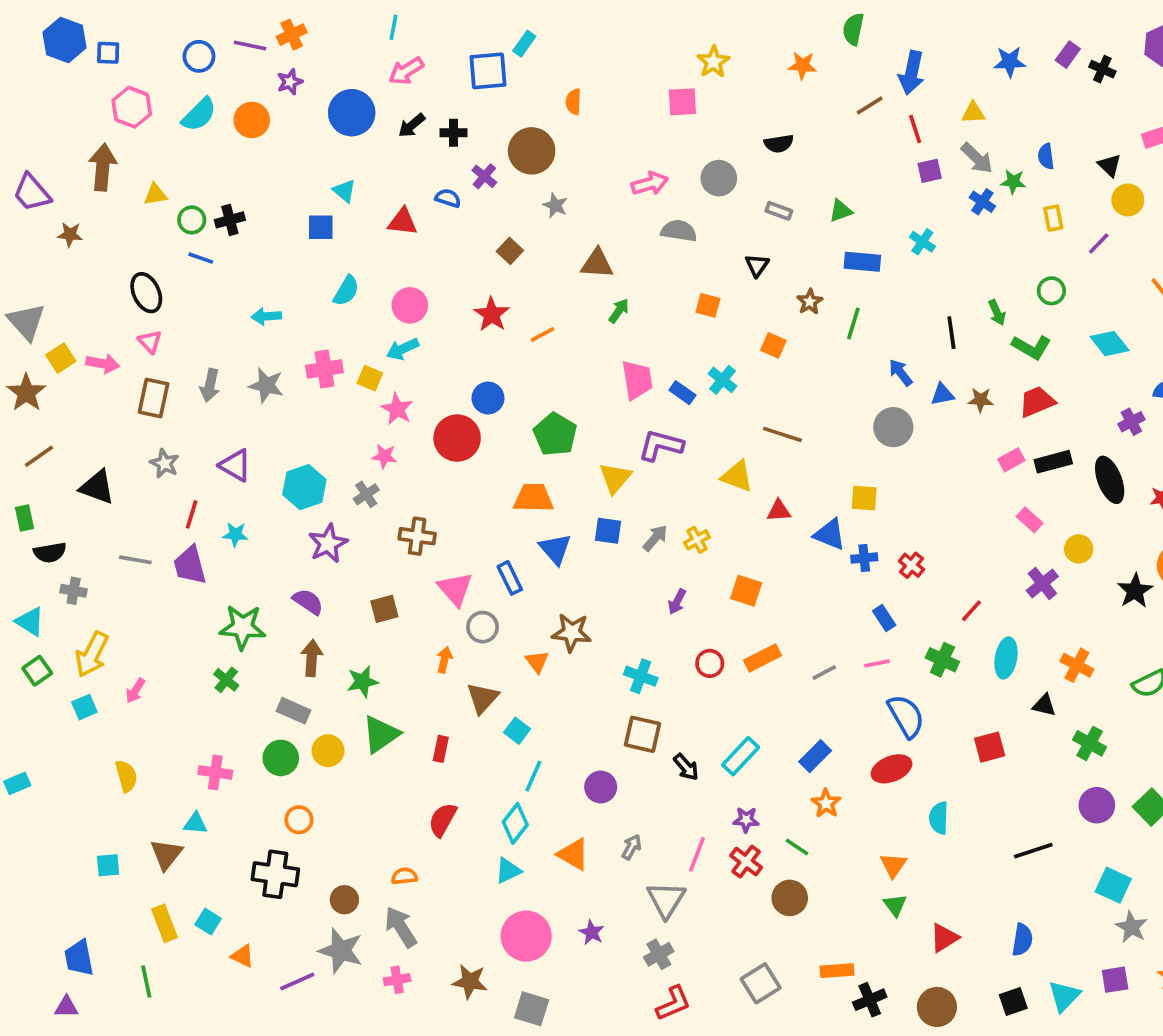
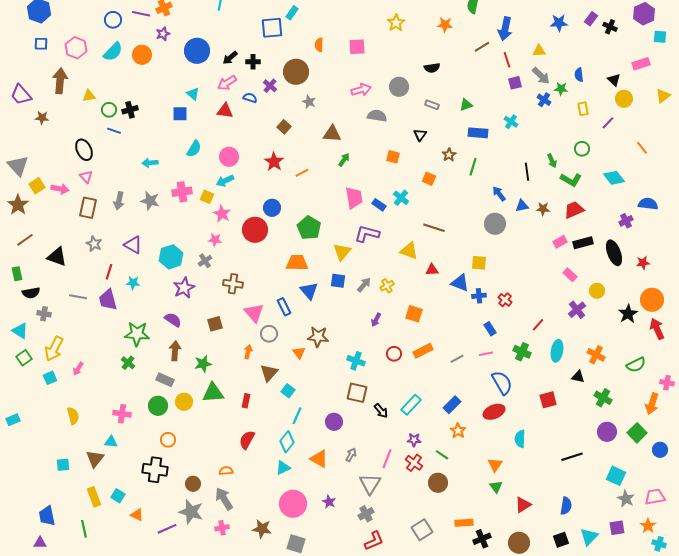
blue square: (108, 53) -> (41, 44), moved
pink arrow: (406, 71) -> (227, 83), moved
pink square: (682, 102) -> (357, 47), moved
green triangle: (381, 734) -> (213, 393), turned 30

